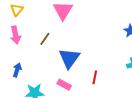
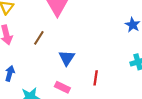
blue triangle: (69, 58) -> (67, 58), size x0.7

